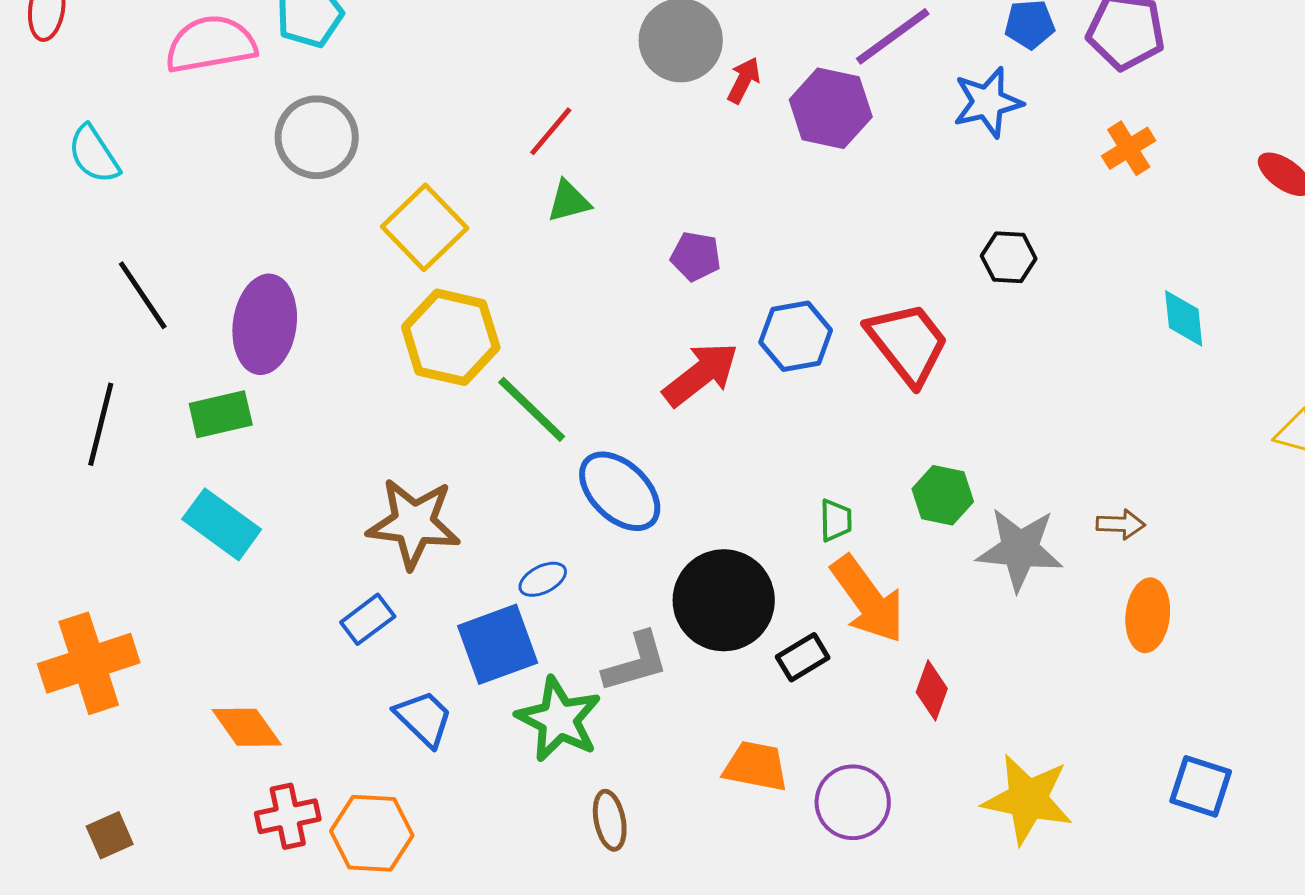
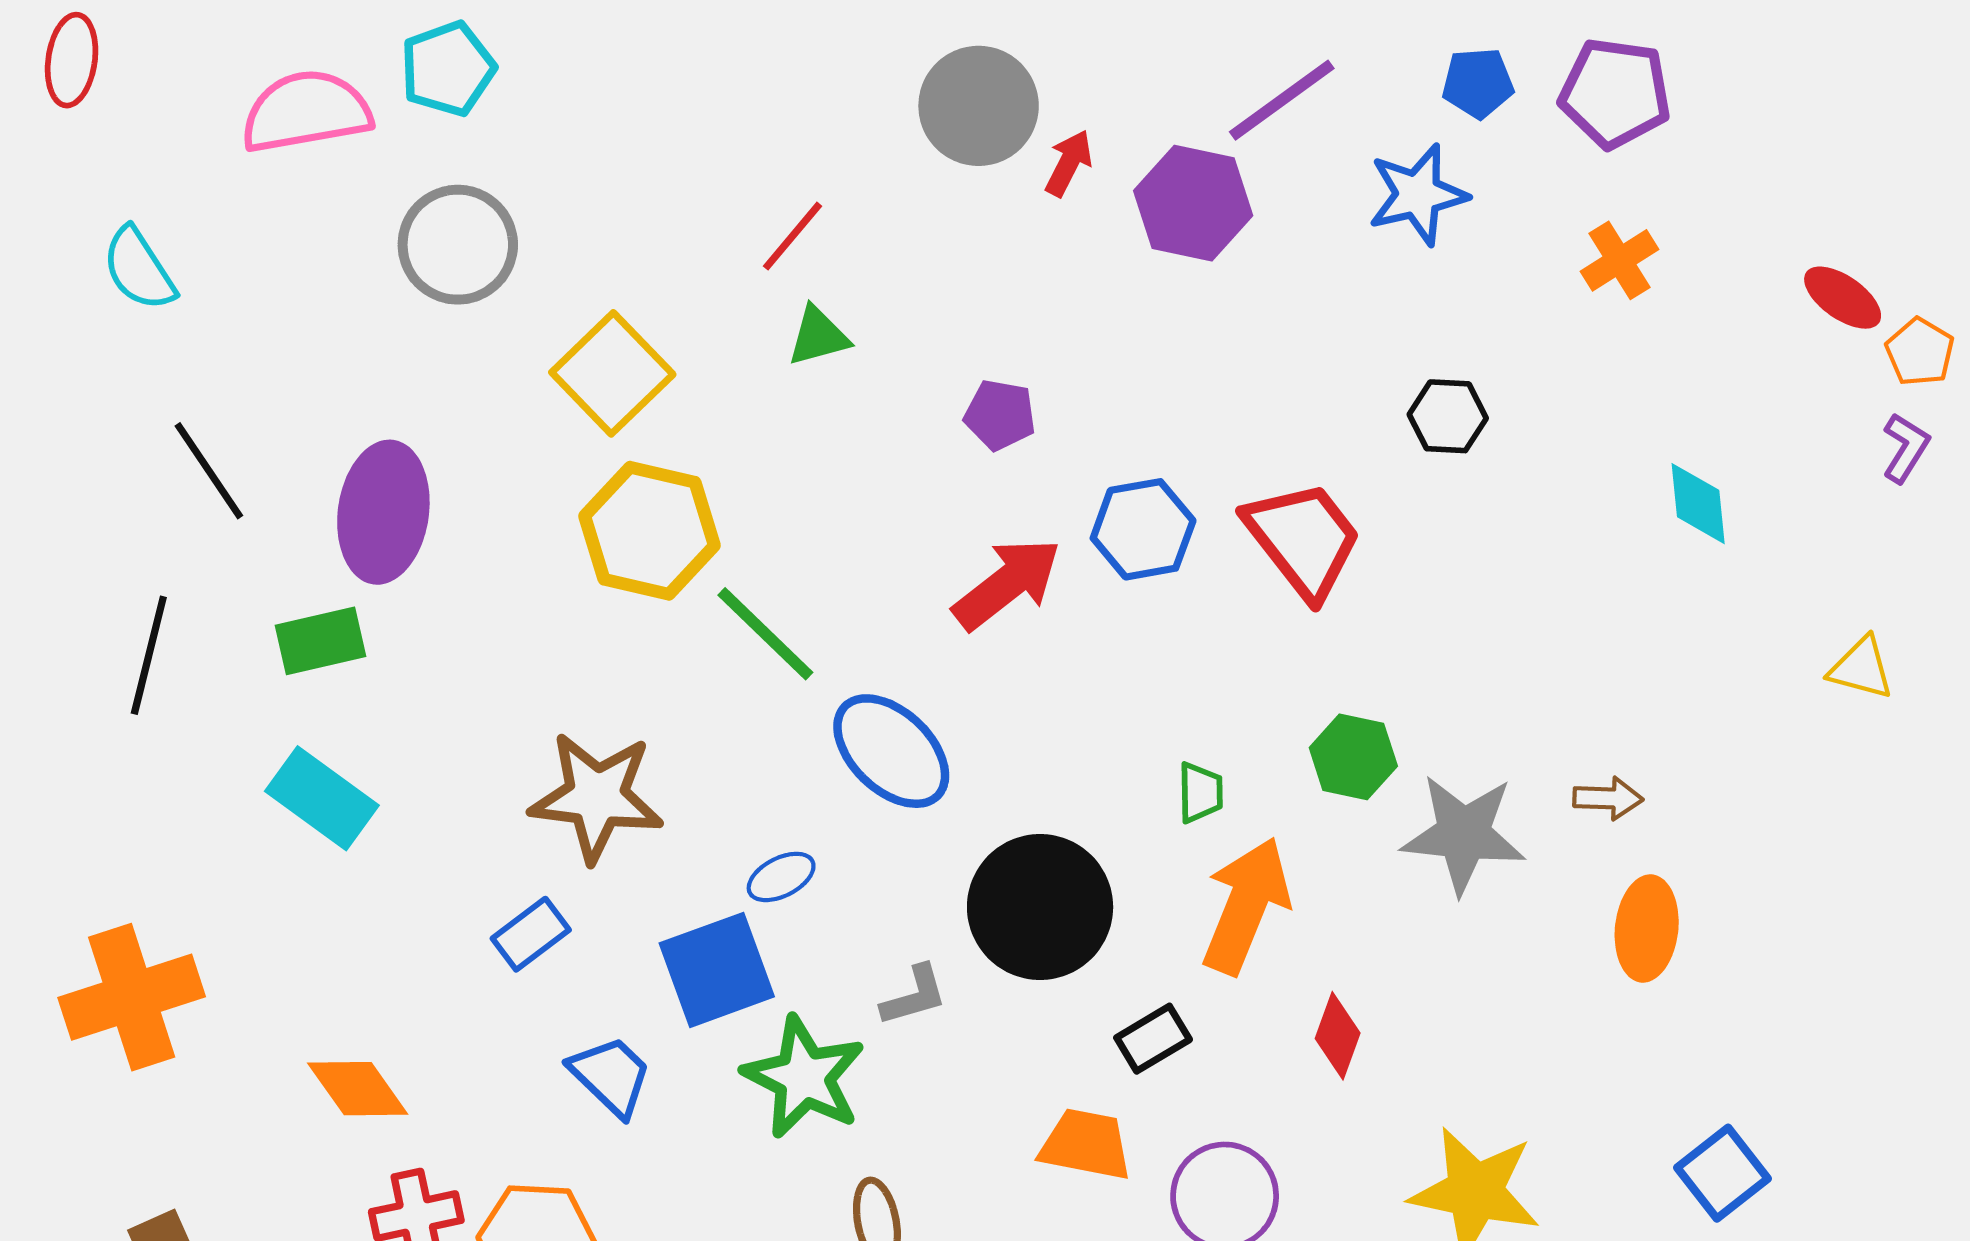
orange arrow: (868, 599) -> (1246, 906), turned -122
black rectangle: (803, 657) -> (1153, 1039), moved
gray L-shape: (636, 662) -> (914, 996), size x0.7
blue square: (1201, 786) -> (1722, 1173), turned 34

